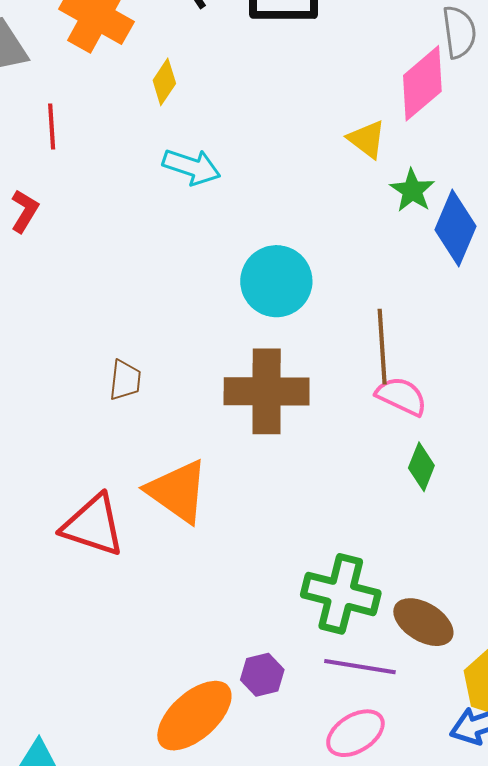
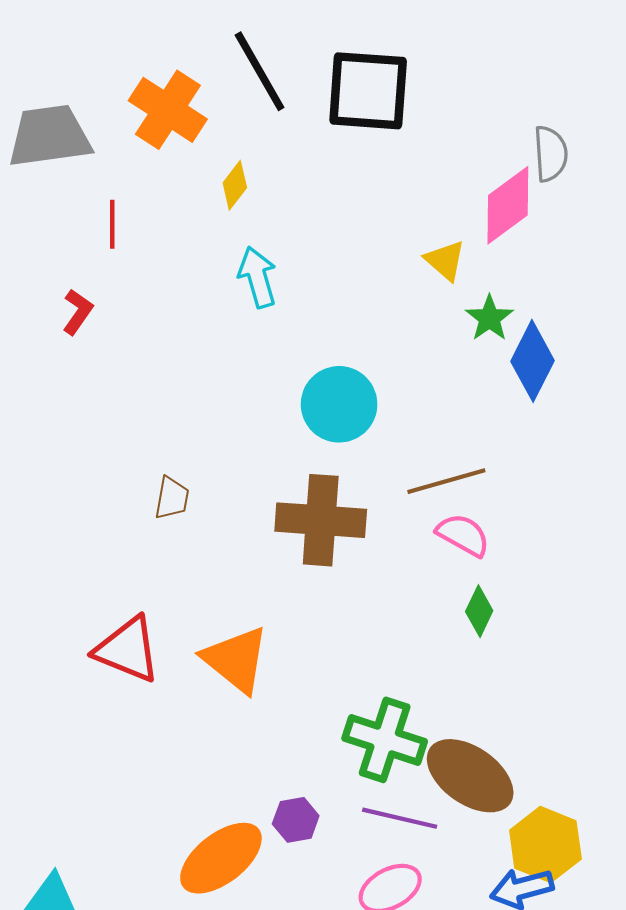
cyan arrow: (192, 167) -> (257, 277), turned -128
brown line: (382, 347) -> (446, 481), turned 74
orange triangle: (178, 491) -> (236, 660), moved
brown ellipse: (423, 622) -> (470, 776), size x1.4

